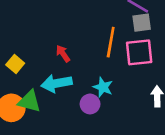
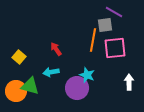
gray square: (142, 23) -> (105, 25), moved
cyan arrow: (56, 83) -> (51, 72), size x0.7
purple circle: (90, 104) -> (77, 88), size x1.5

